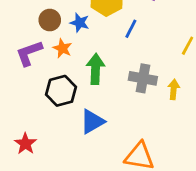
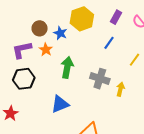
blue line: (131, 29) -> (109, 43), moved
black hexagon: (61, 91) -> (24, 79), moved

